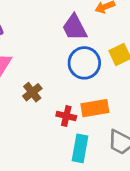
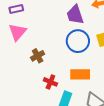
red cross: (66, 116) -> (50, 82), moved

